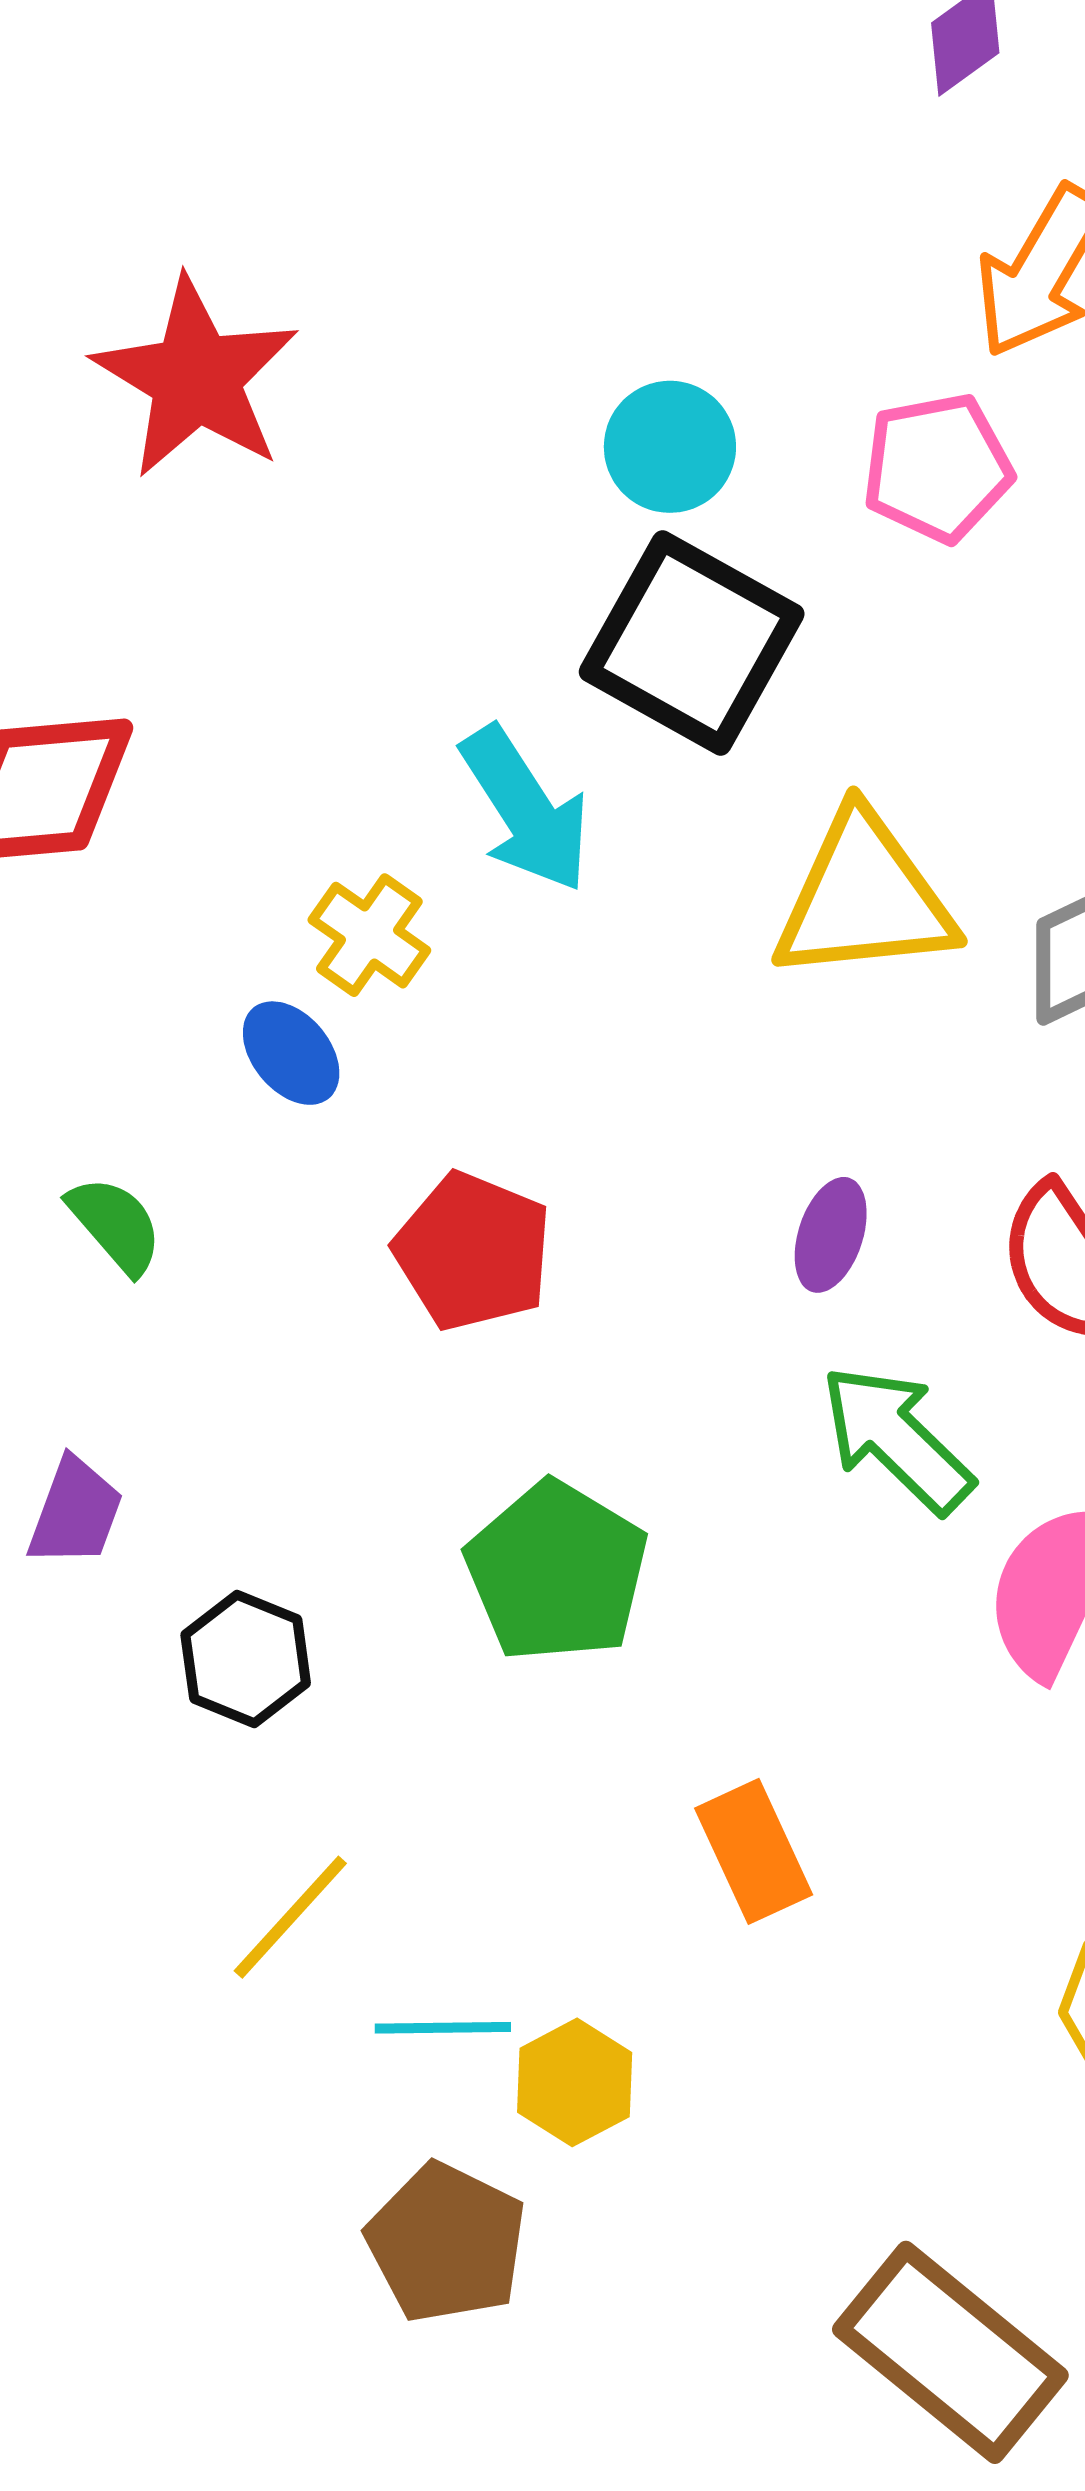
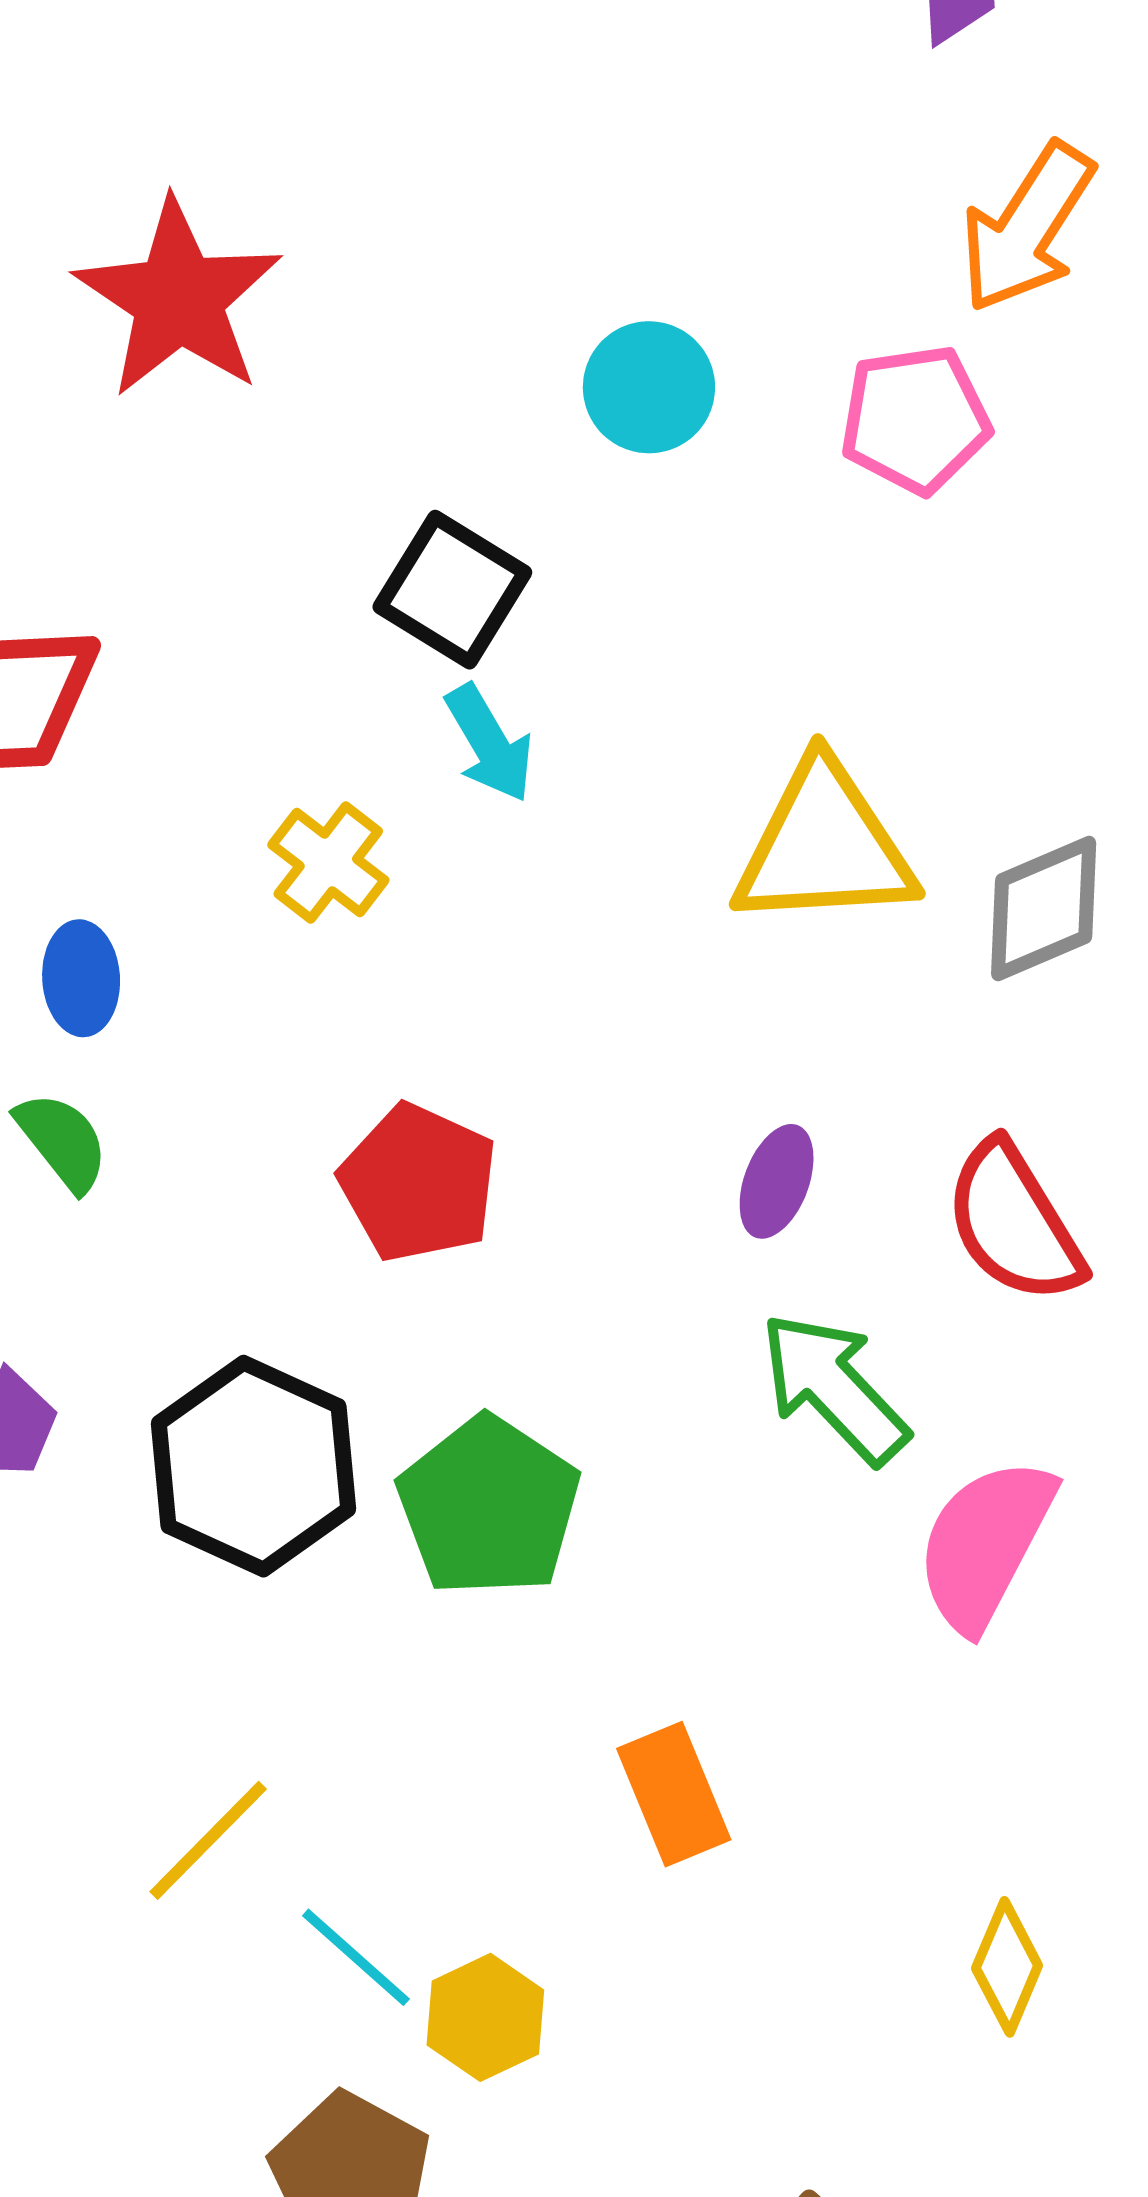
black square: (692, 643) -> (452, 590), moved, size x0.7
cyan arrow: (525, 809) -> (489, 743), size x0.7
blue ellipse: (291, 1053) -> (81, 978), moved, turned 34
black hexagon: (246, 1659) -> (254, 1466), moved, size x1.6
cyan line: (443, 2028) -> (356, 1957), turned 40

